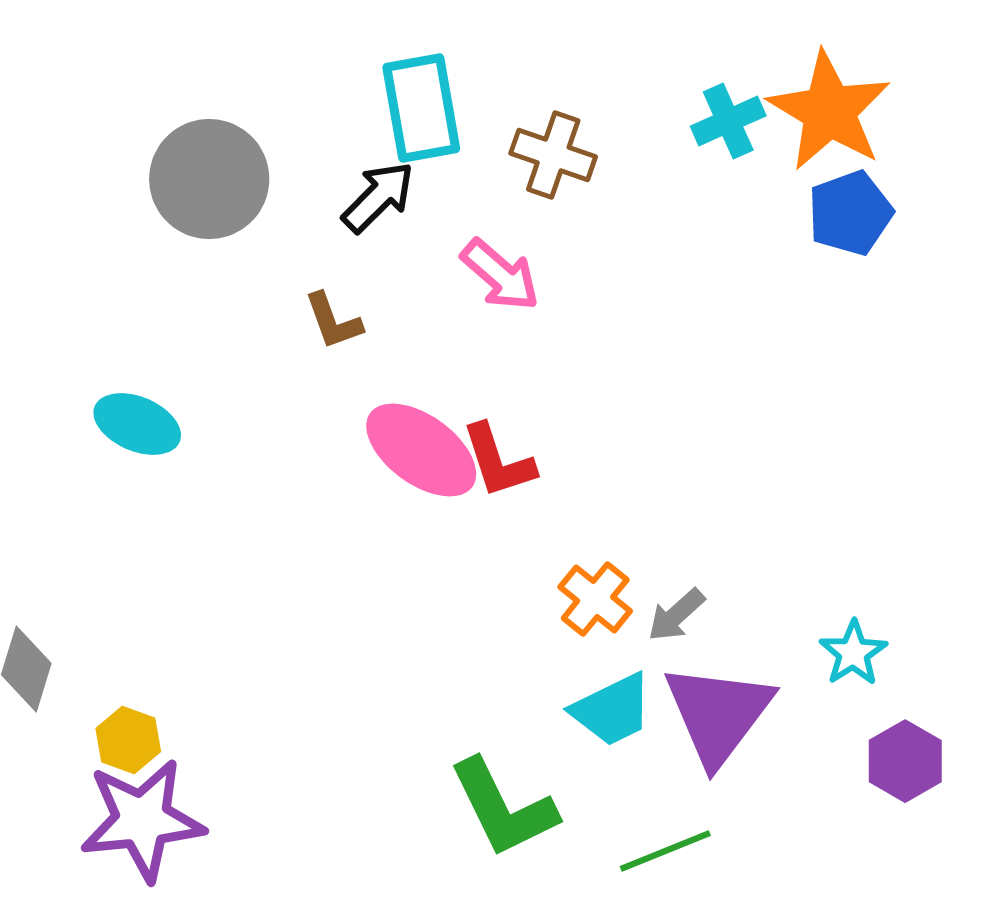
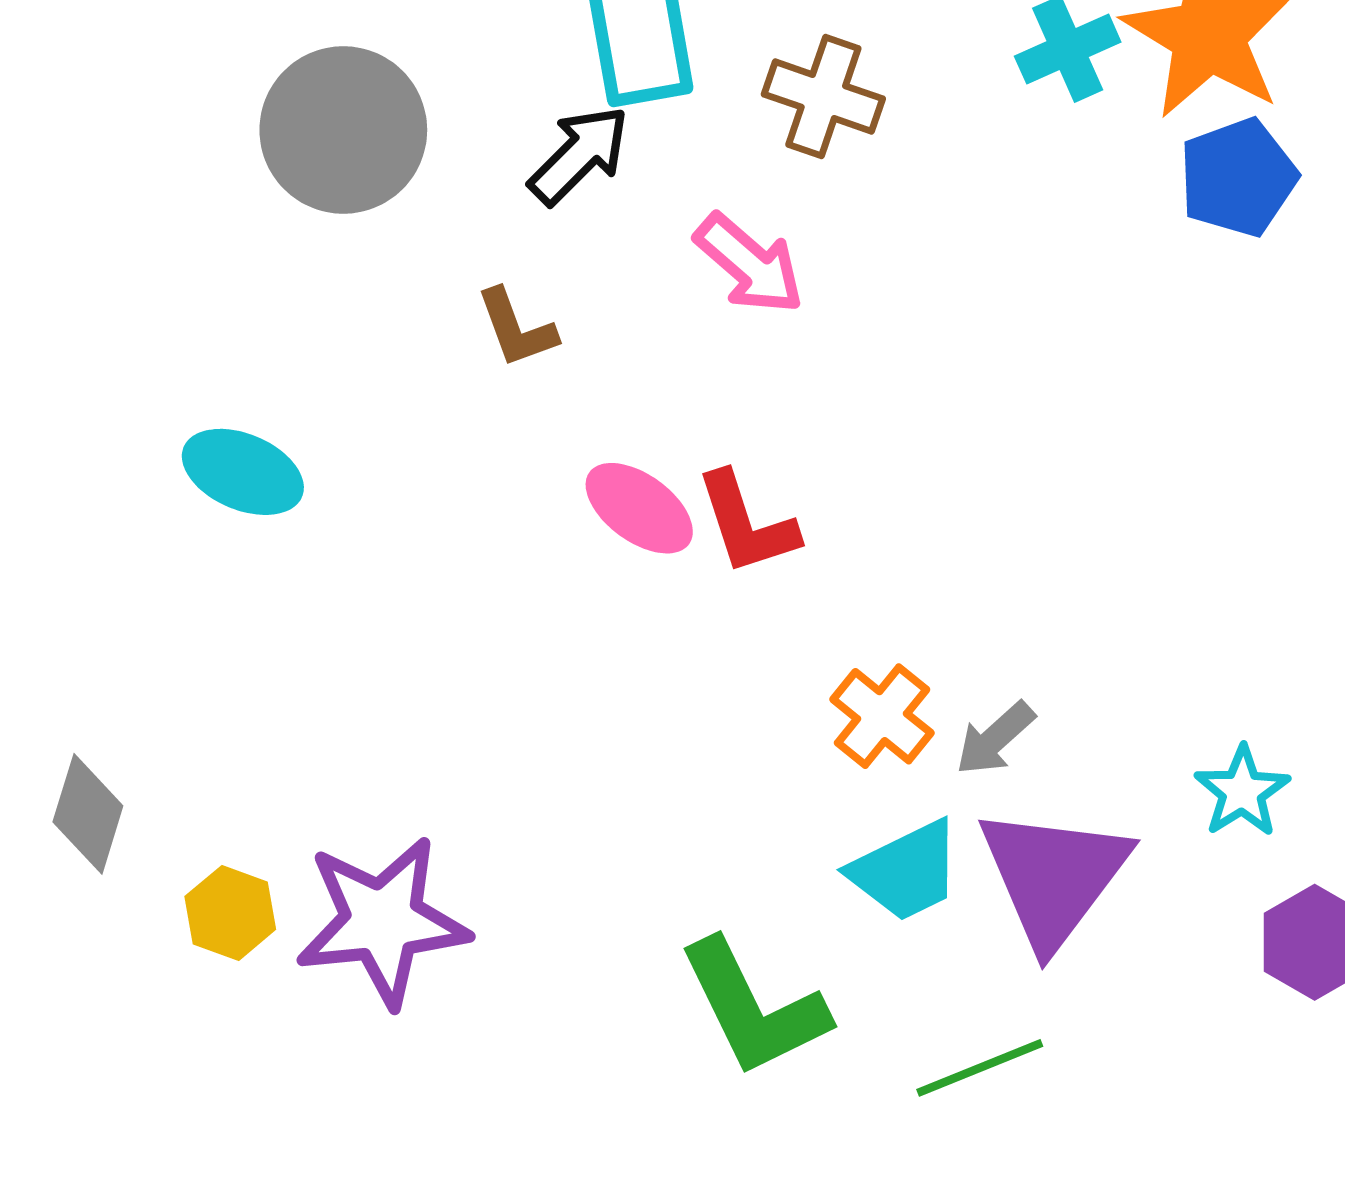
pink ellipse: (421, 450) -> (639, 508), size x0.7
purple star: (142, 820) -> (382, 921), moved

